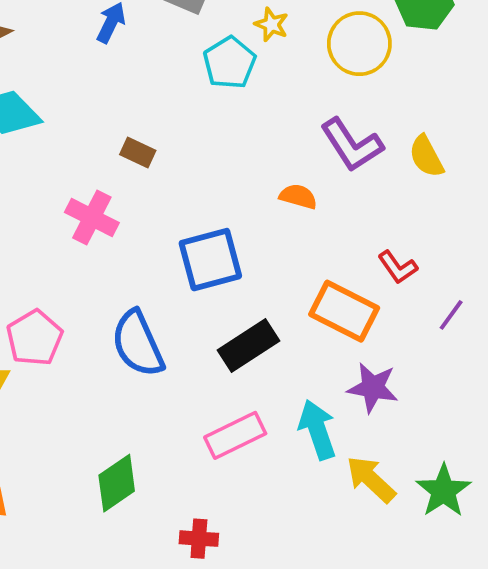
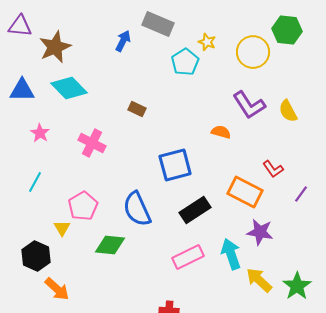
pink cross: (92, 218) -> (92, 143), moved
green diamond: (117, 483) -> (110, 245), moved, turned 40

